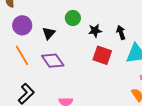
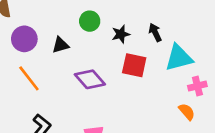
black triangle: (49, 33) -> (60, 45), turned 40
purple diamond: (53, 61) -> (90, 79), moved

